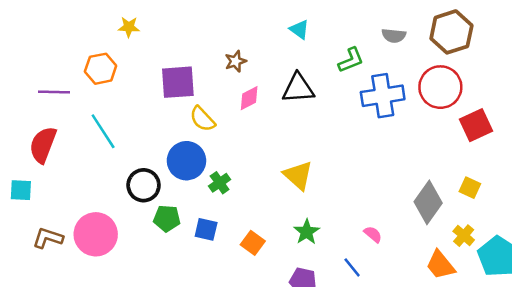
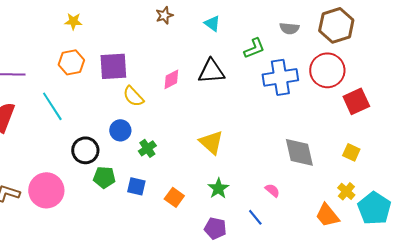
brown star: (236, 61) -> (164, 15), moved
orange hexagon: (101, 69) -> (71, 62), moved
blue circle: (186, 161) -> (120, 130), size x0.7
gray diamond: (428, 202) -> (299, 152), moved, turned -48

